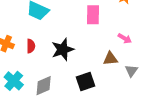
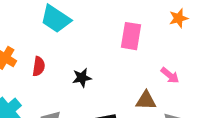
black star: (63, 49) -> (82, 78), size x0.6

